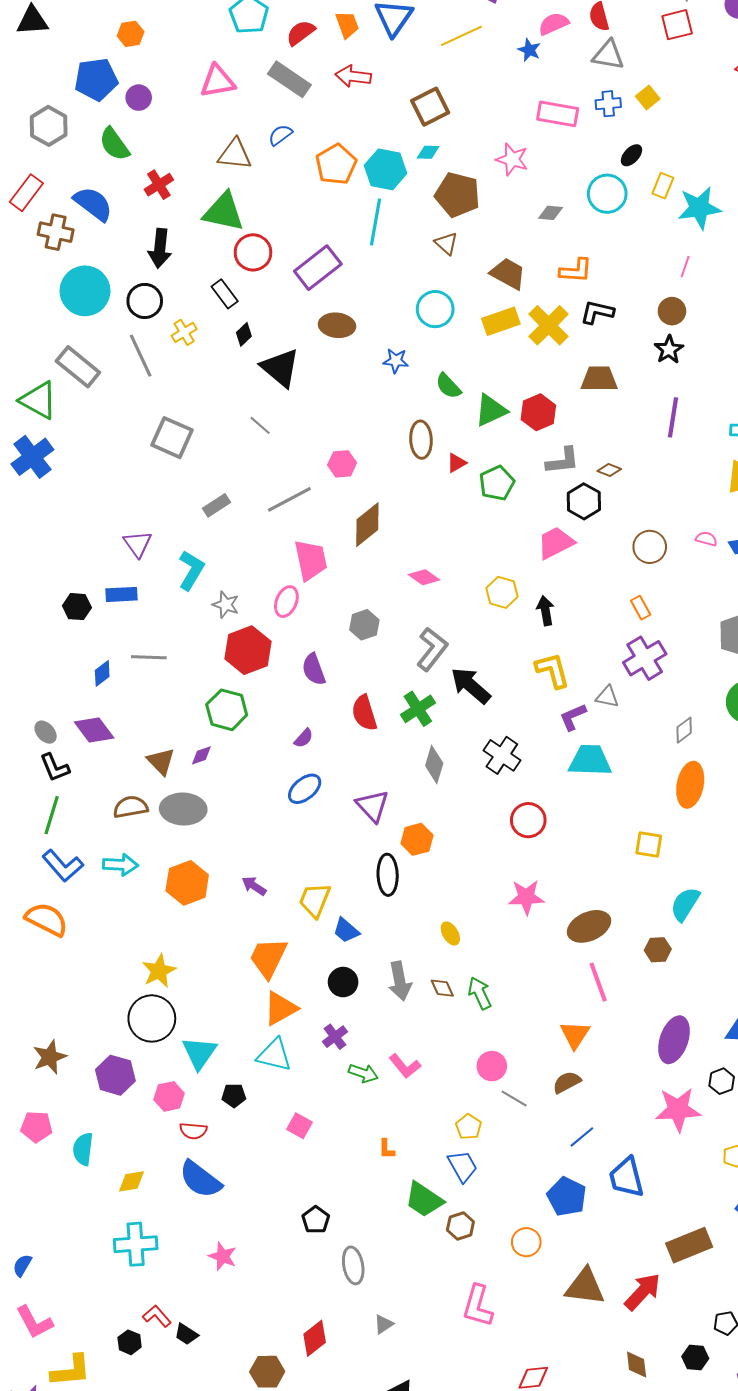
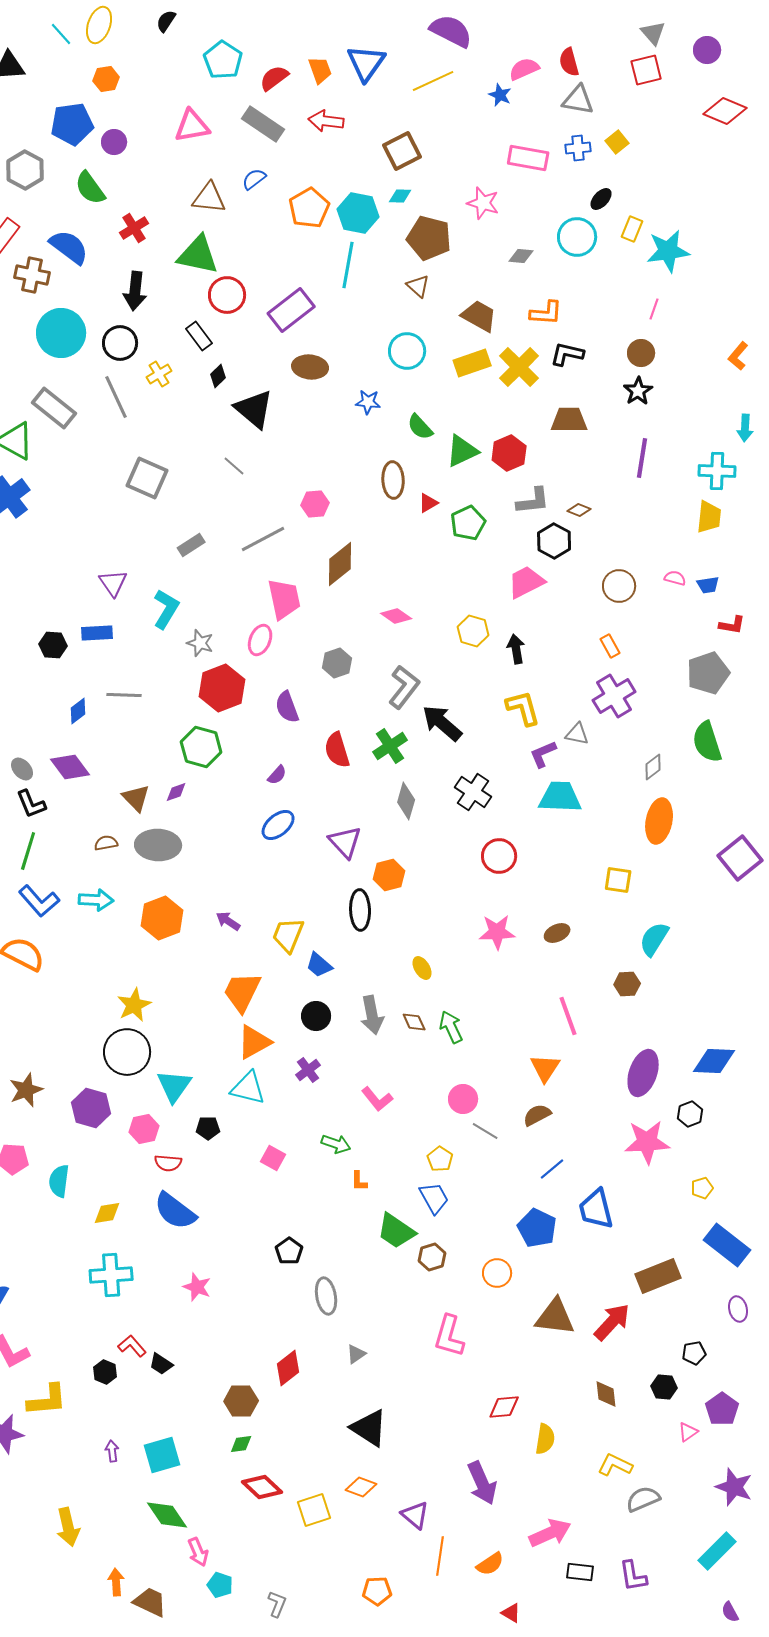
brown semicircle: (131, 807) -> (106, 843), size x0.7
brown ellipse: (589, 926) -> (557, 933), moved, size x0.6
green arrow: (363, 1073) -> (336, 1144), moved

